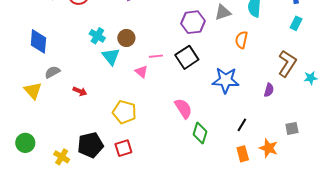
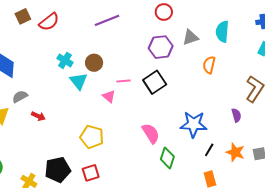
blue star: (226, 80) -> (194, 124), moved
purple semicircle: (269, 90) -> (236, 115), turned -32
red arrow: (80, 91) -> (38, 116), moved
orange star: (269, 148) -> (235, 152), moved

